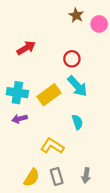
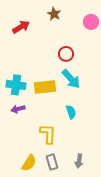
brown star: (76, 15) -> (54, 14), moved
red arrow: (26, 48) -> (21, 27), moved
yellow rectangle: (49, 95) -> (45, 87), turned 30
yellow L-shape: (52, 146) -> (48, 134), turned 60

